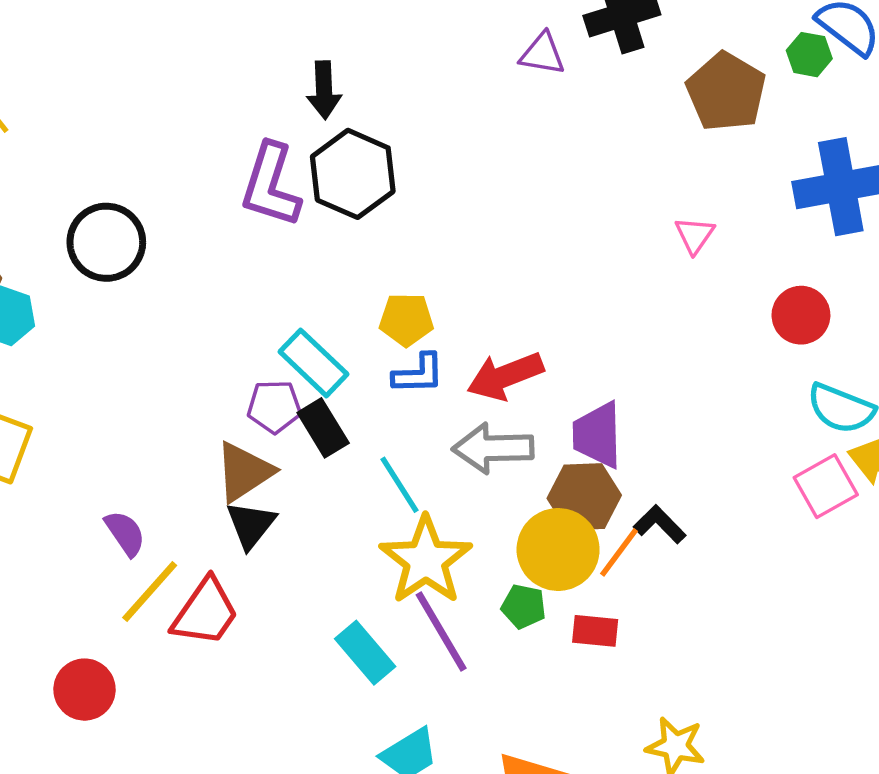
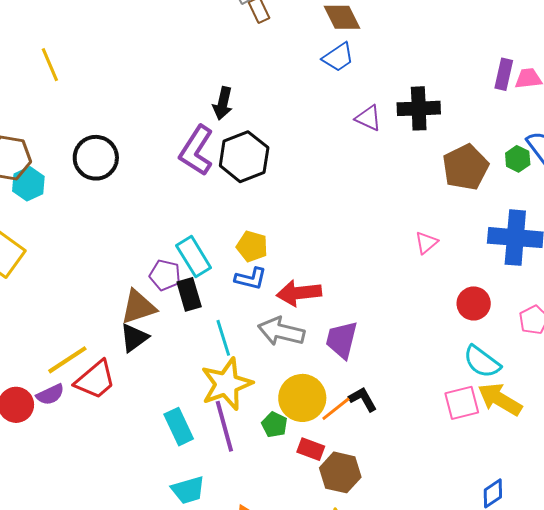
black arrow: (324, 90) -> (223, 103), moved
brown hexagon: (584, 497) -> (340, 472), moved
purple semicircle: (125, 533) -> (50, 394), moved, turned 84

